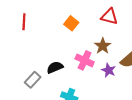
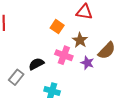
orange square: (71, 23) -> (57, 27), moved

